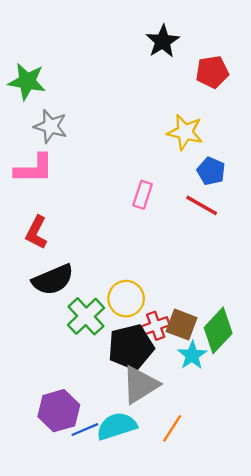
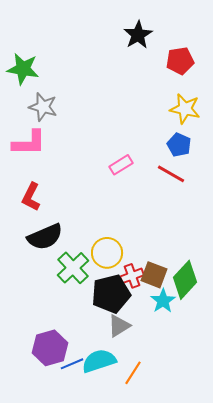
yellow star: (185, 132) -> (185, 109), moved
pink rectangle: (143, 195) -> (121, 165), turned 40
gray triangle: (140, 385) -> (119, 326), size x0.7
orange line: (172, 428) -> (133, 373), moved

